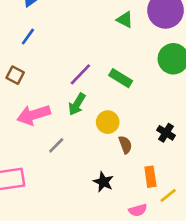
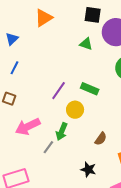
green arrow: (77, 104) -> (62, 131), moved
yellow circle: (108, 122) -> (75, 110), moved
brown semicircle: (125, 145) -> (101, 139), turned 64

